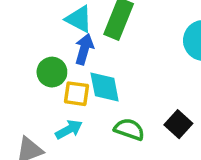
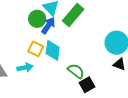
green circle: (52, 72) -> (37, 19), moved
green semicircle: (129, 129) -> (76, 71), moved

